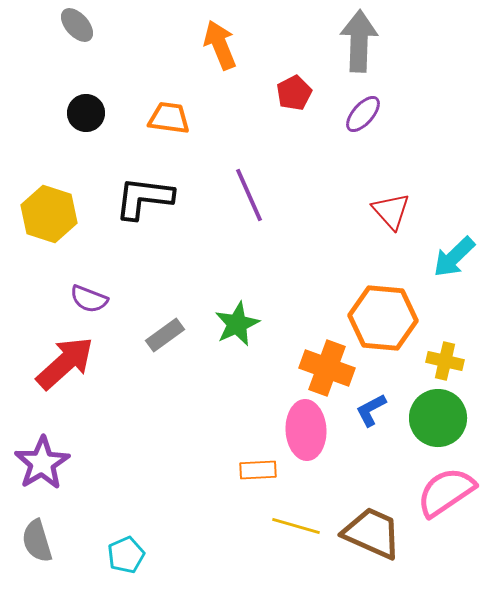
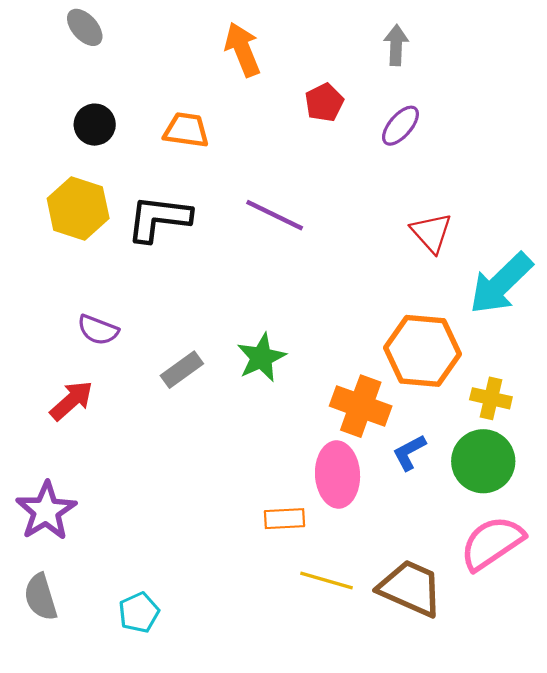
gray arrow: (359, 41) -> (396, 45), size x0.6
purple line: (249, 195) -> (275, 215), turned -40
yellow hexagon: (49, 214) -> (78, 208), moved
cyan arrow: (454, 257) -> (501, 284), size x1.4
red arrow: (65, 363) -> (71, 401), size x0.7

